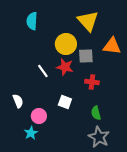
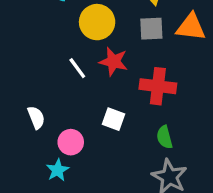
yellow circle: (66, 44) -> (97, 22), moved
gray square: (86, 56) -> (151, 29), moved
red cross: (92, 82) -> (158, 86), size x1.5

